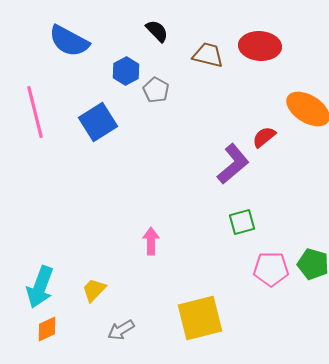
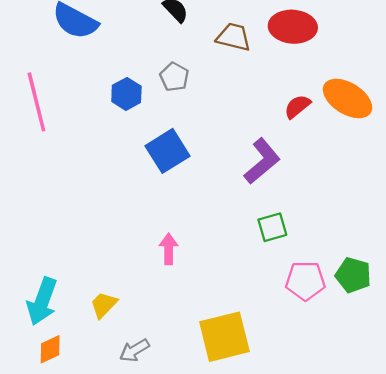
blue hexagon: (126, 71) -> (126, 94), moved
blue square: (98, 122) -> (167, 151), moved
red semicircle: (264, 137) -> (297, 106), moved

